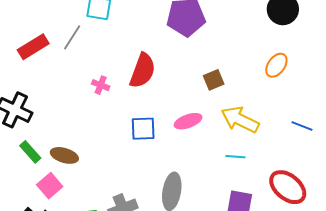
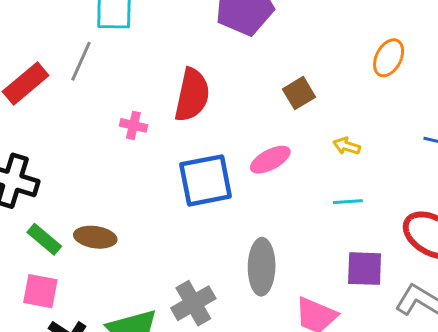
yellow arrow: (240, 120) -> (347, 146), size x0.5
blue square: (143, 129) -> (206, 180), size x1.4
pink square: (50, 186) -> (40, 291), moved, turned -30

